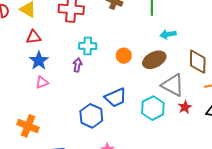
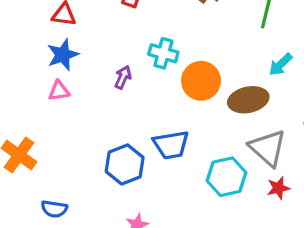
cyan arrow: (168, 34) -> (280, 65), turned -49
cyan cross: (88, 46) -> (163, 53), moved
orange circle: (124, 56) -> (201, 81), size x1.5

